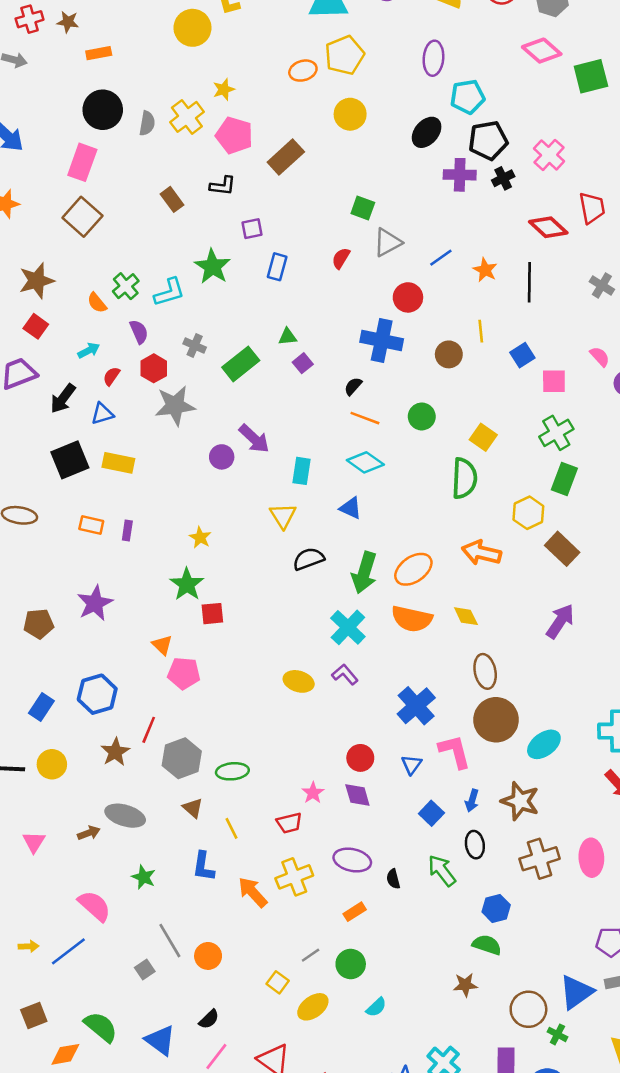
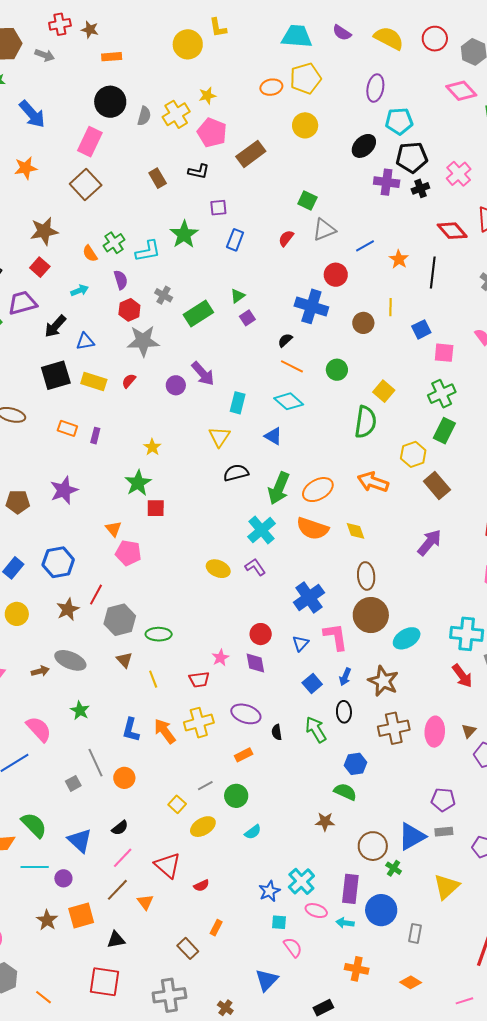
green triangle: (288, 337) -> (238, 296), turned -35
red semicircle: (111, 376) -> (129, 381), moved
blue L-shape: (203, 866) -> (131, 730), moved

